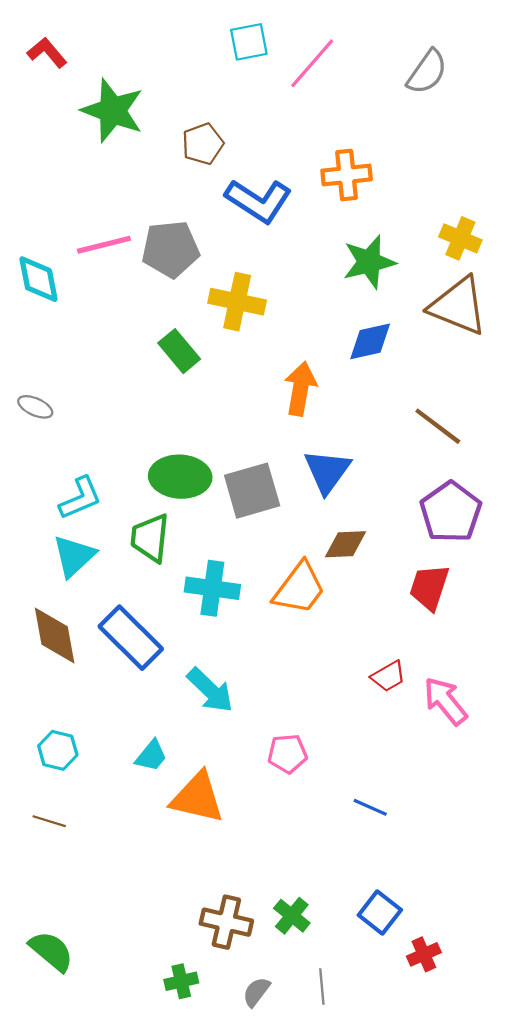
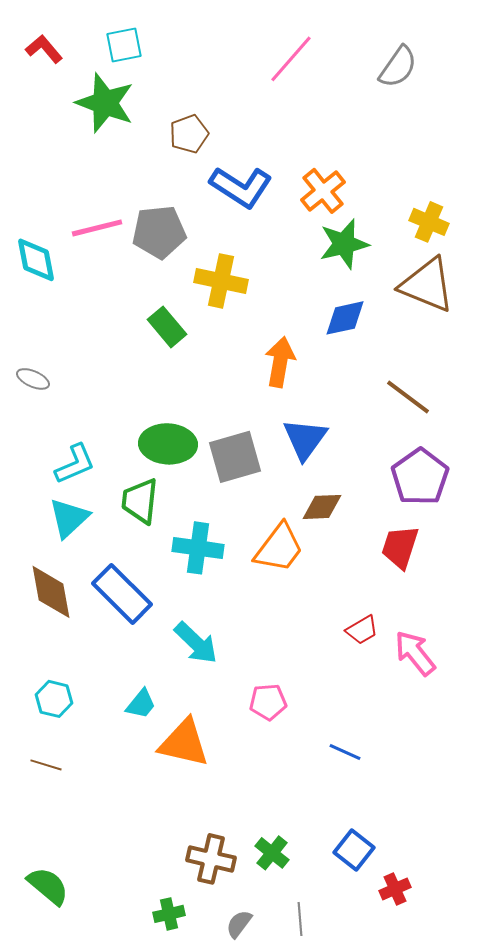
cyan square: (249, 42) -> (124, 45), moved
orange cross: (347, 175) -> (323, 191), moved, turned -33

